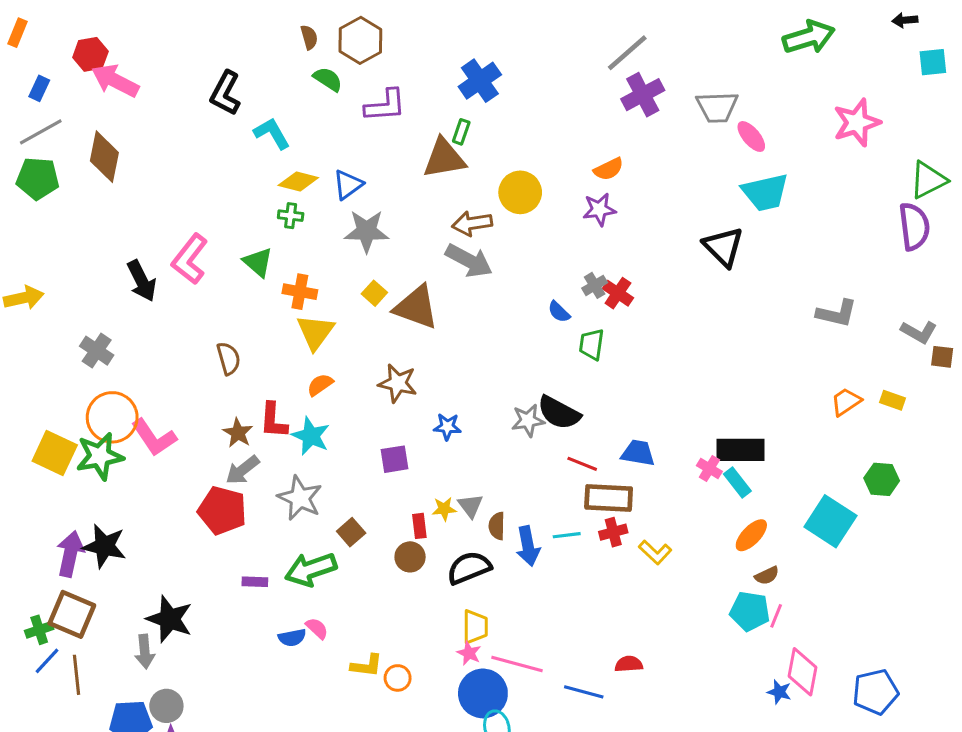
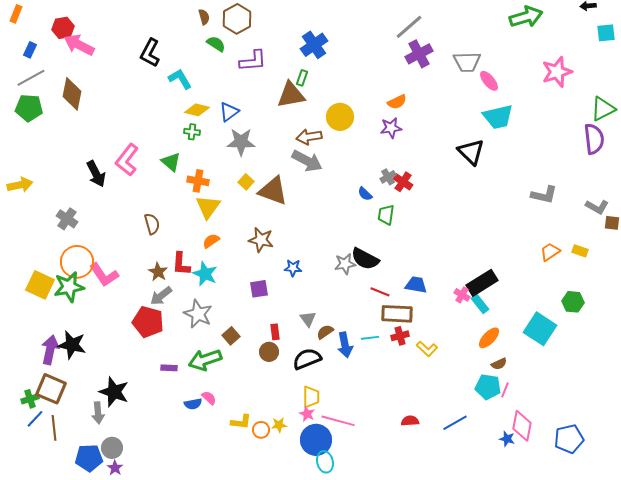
black rectangle: (740, 450) -> (482, 283), turned -32
yellow star: (444, 509) -> (279, 425), moved
brown semicircle: (497, 526) -> (325, 332), turned 54
blue line: (584, 692) -> (455, 423), moved, turned -45

